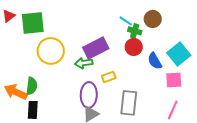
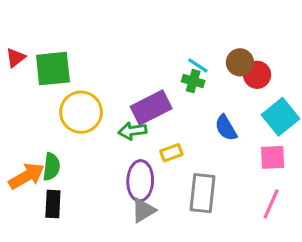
green cross: (135, 31) -> (193, 81), moved
red circle: (134, 47) -> (257, 75), moved
blue semicircle: (155, 61) -> (226, 128), moved
orange arrow: (16, 92) -> (26, 176), turned 125

